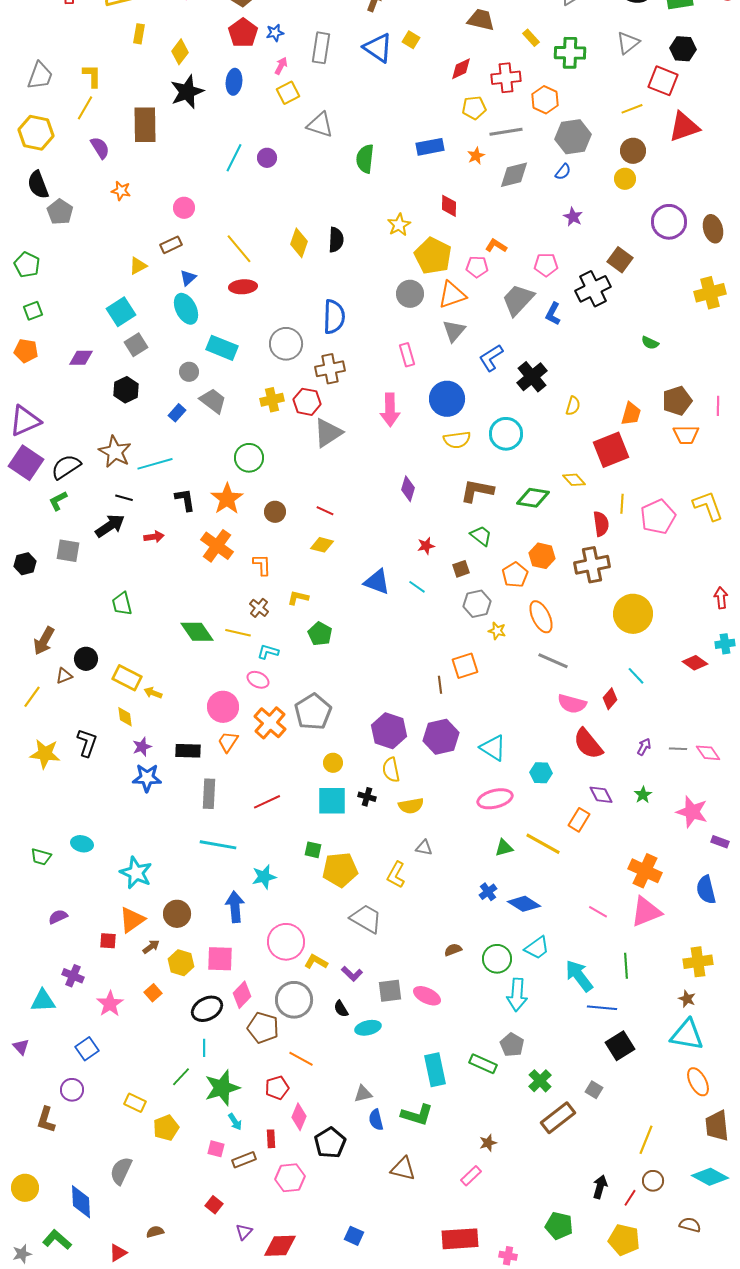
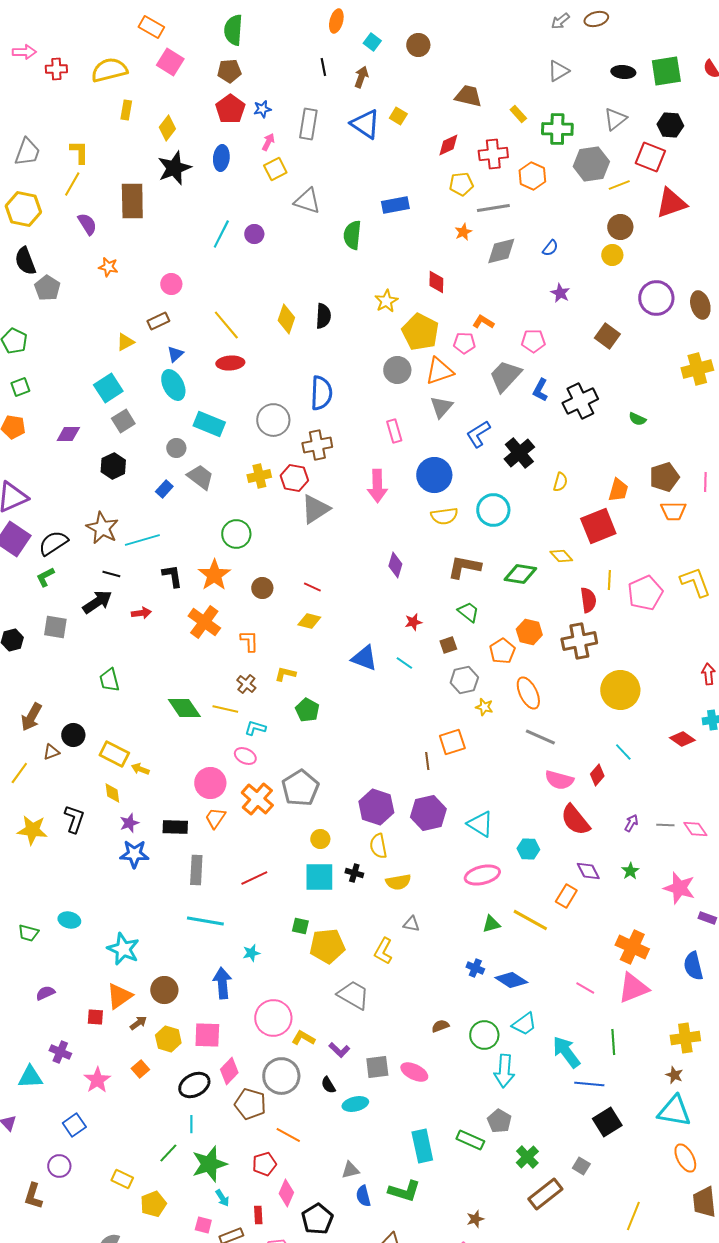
gray hexagon: (573, 137) -> (591, 164), moved
blue rectangle: (430, 147) -> (395, 205), moved
black cross: (593, 289) -> (580, 401), moved
cyan star: (264, 877) -> (251, 953), size x0.7
blue cross: (488, 892) -> (475, 968), turned -30

